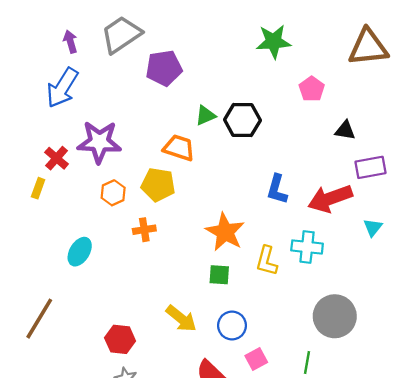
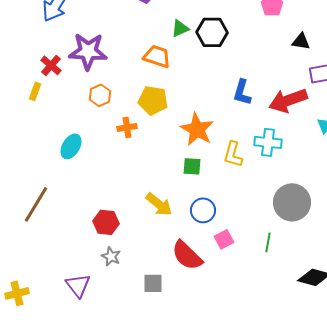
yellow pentagon: (158, 185) -> (153, 100), moved

